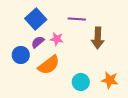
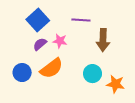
blue circle: (21, 55) -> (22, 73), moved
cyan circle: (81, 82) -> (92, 74), moved

